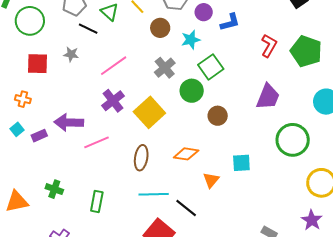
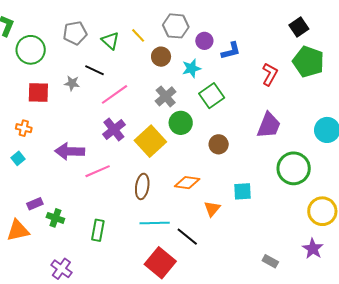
black line: (88, 29) -> (95, 70), moved
green pentagon: (306, 51) -> (308, 62), moved
green circle: (192, 91) -> (181, 123), moved
purple rectangle: (39, 136) -> (35, 204), moved

